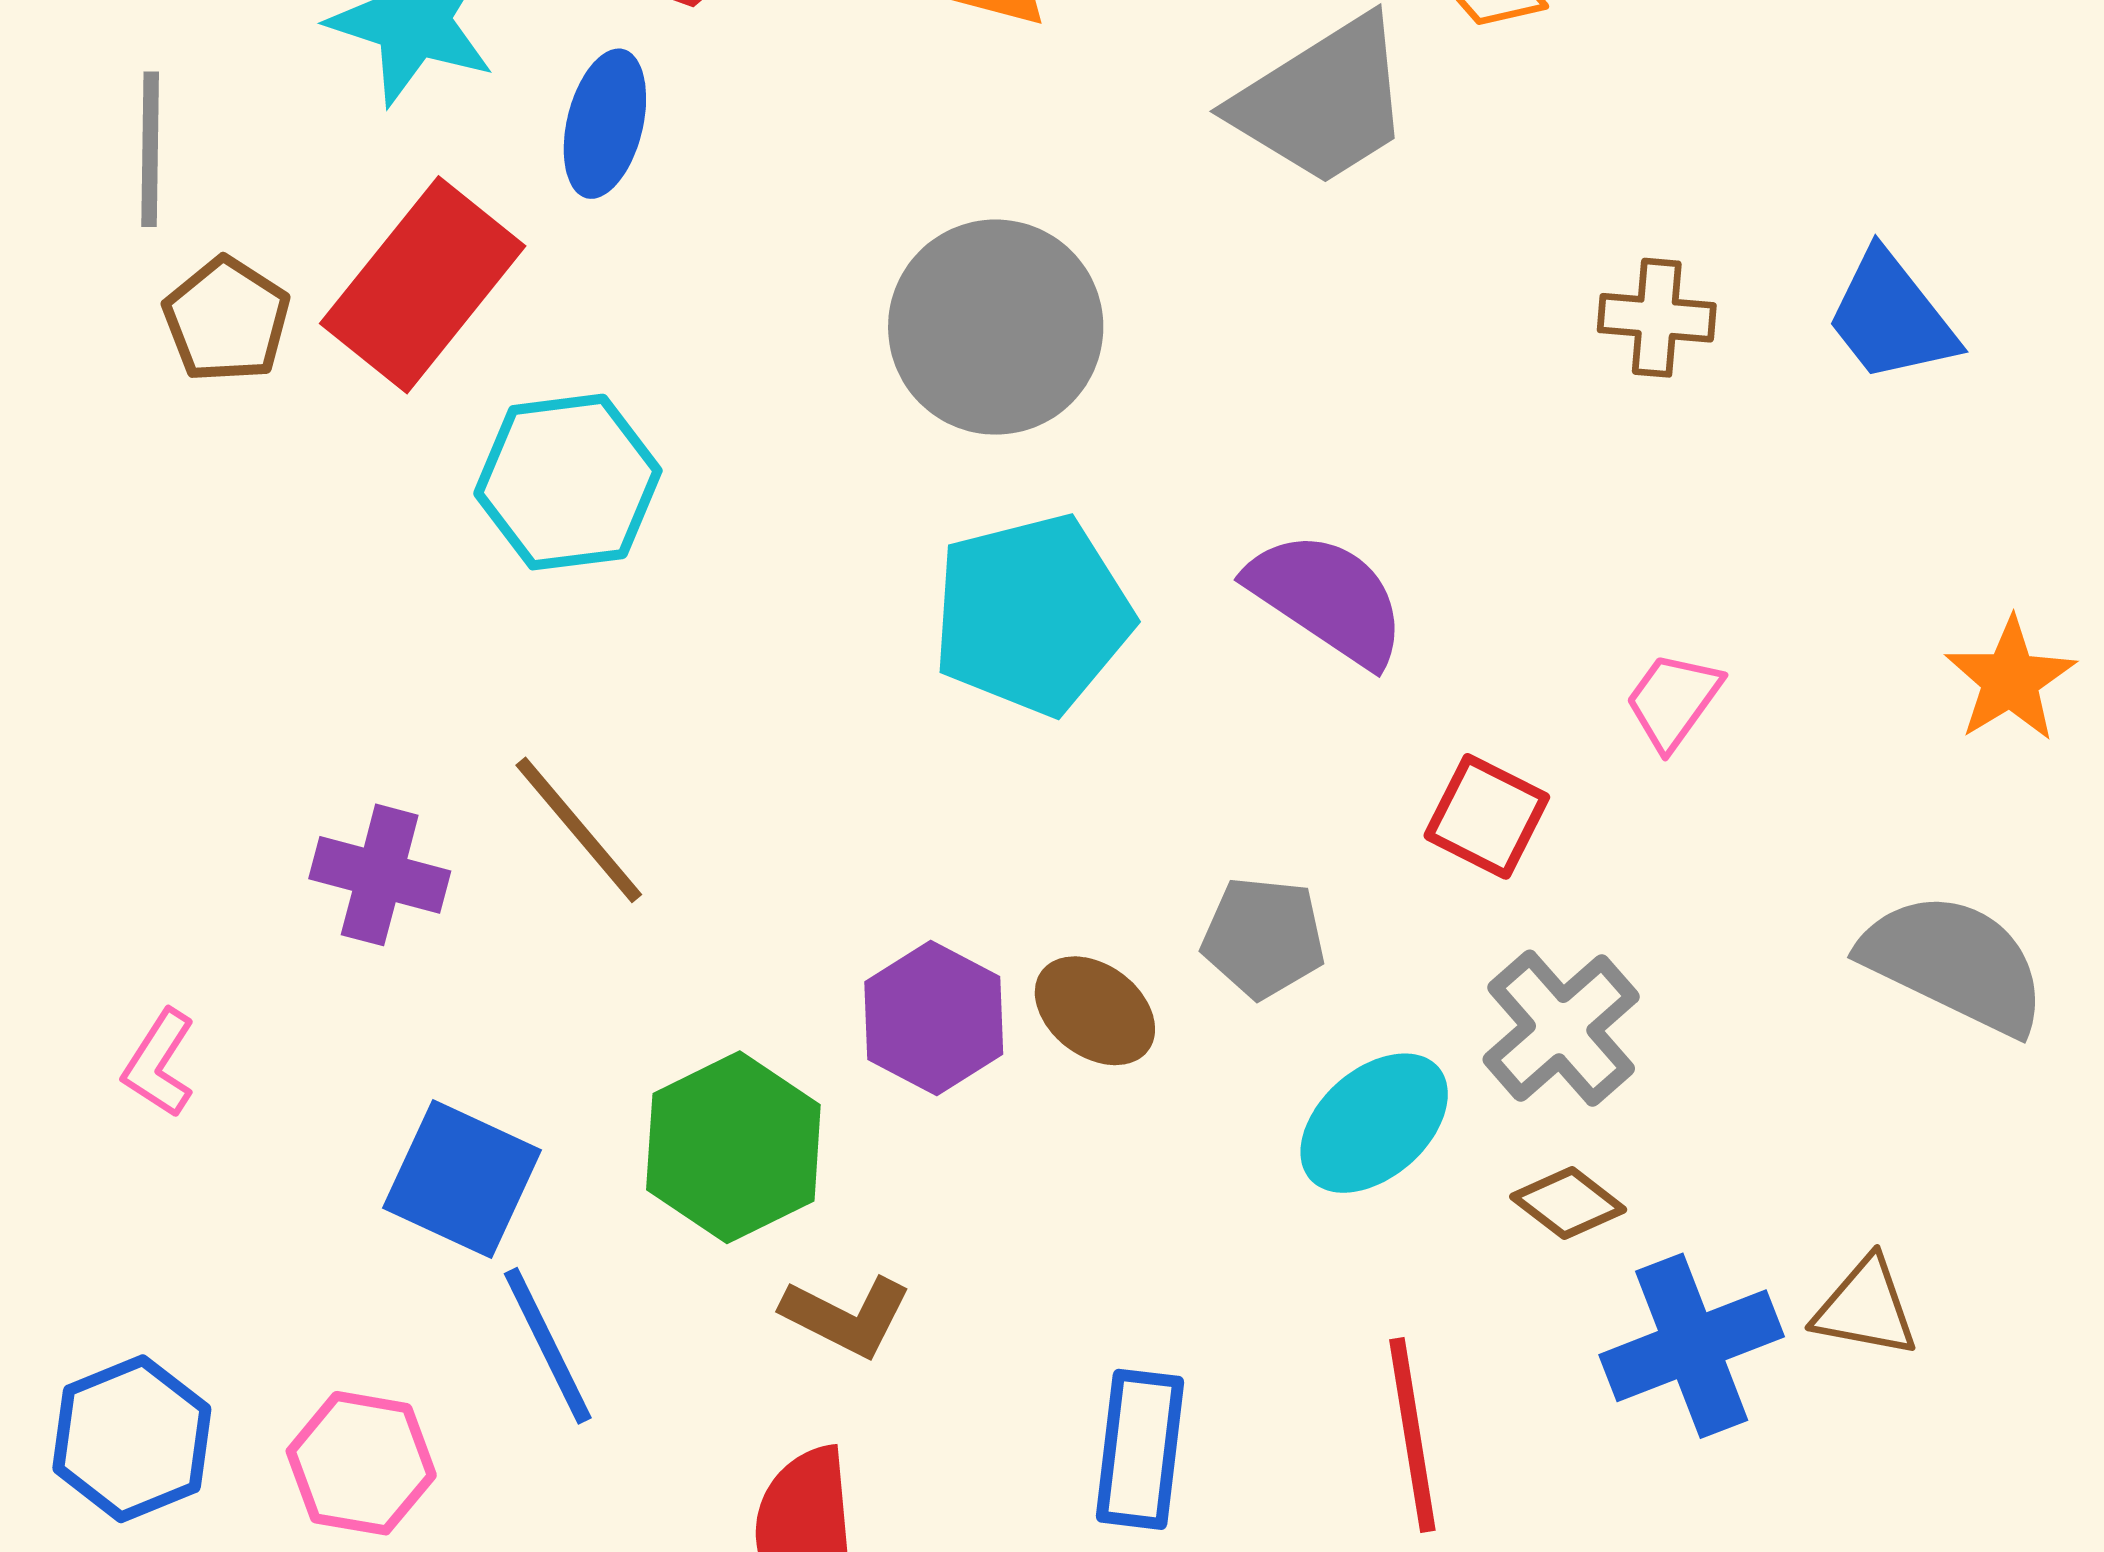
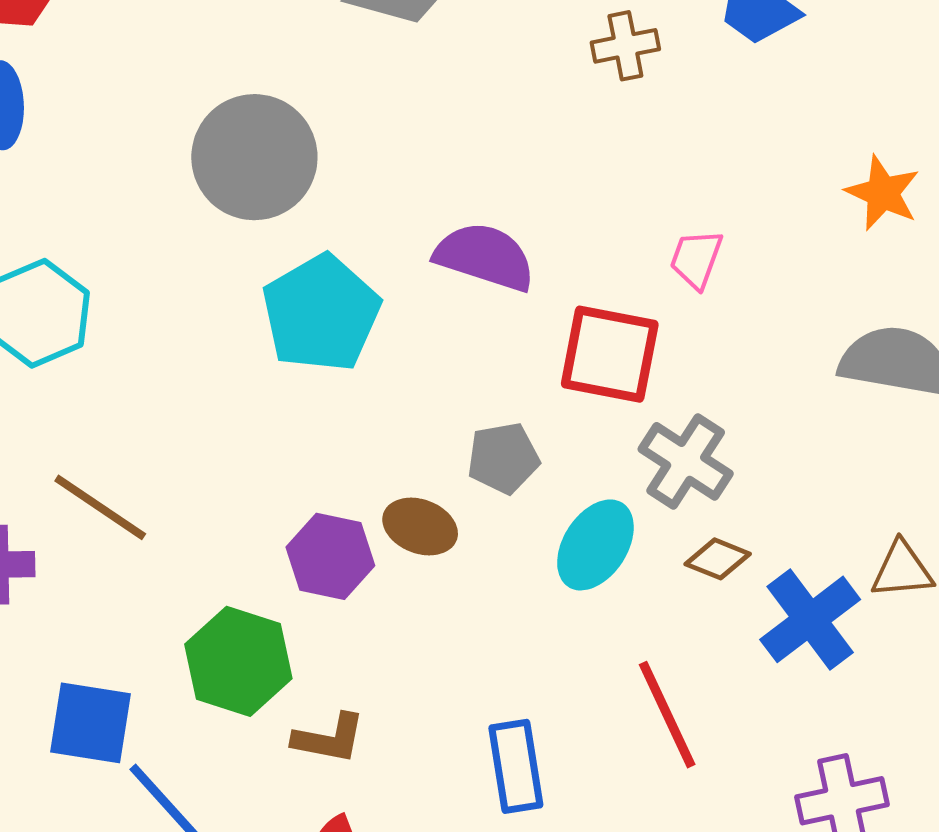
red square: (1487, 816) -> (610, 354), size x1.5

